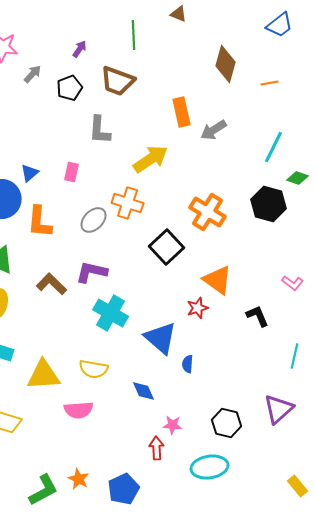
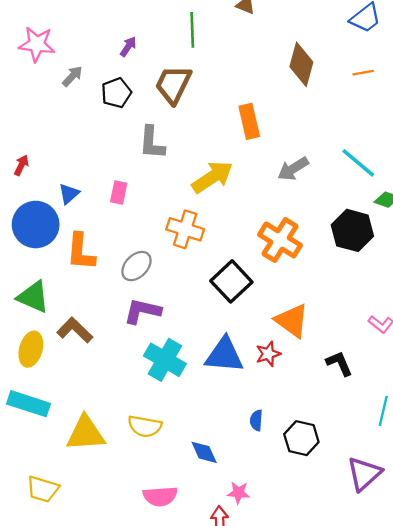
brown trapezoid: (118, 81) -> (173, 85), turned 96
orange line: (270, 83) -> (363, 73), moved
gray arrow: (214, 130) -> (293, 169), moved
cyan line: (274, 147) -> (358, 163), turned -76
gray ellipse: (94, 220) -> (136, 266), moved
brown L-shape: (52, 284) -> (75, 330), moved
blue triangle: (161, 338) -> (224, 355), moved, turned -36
pink semicircle: (79, 410) -> (160, 496), moved
black hexagon: (227, 423) -> (301, 438), moved

